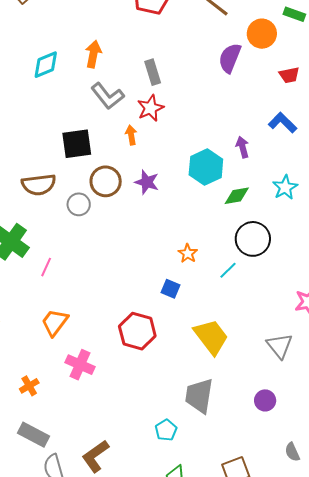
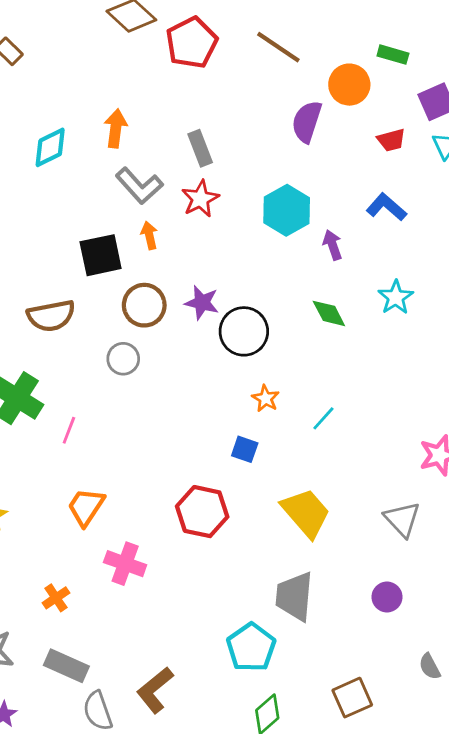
orange arrow: (131, 135) -> (149, 235), moved
cyan hexagon: (206, 167) -> (287, 210), moved
green diamond: (237, 196) -> (329, 313), turned 76
gray circle: (79, 204) -> (123, 359), moved
black circle: (253, 239) -> (244, 331), moved
cyan pentagon: (166, 430) -> (251, 647), size x1.6

